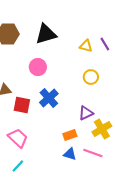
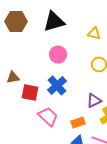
pink circle: (38, 67) -> (58, 54), moved
pink trapezoid: (18, 138) -> (48, 116), moved

